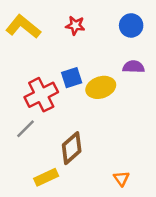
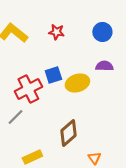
brown diamond: (72, 148) -> (68, 133), moved

